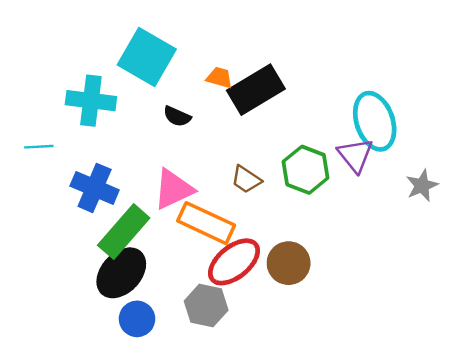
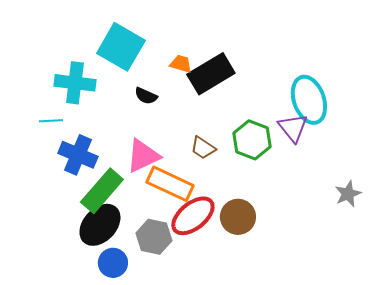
cyan line: (39, 147) -> (51, 121), moved
gray star: (422, 186) -> (348, 194), moved
gray hexagon: (206, 306) -> (154, 237), moved

